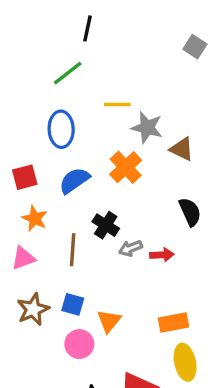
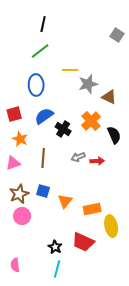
black line: (88, 28) -> (43, 24), moved
gray star: (147, 128) -> (88, 84), turned -30
orange cross: (126, 167) -> (91, 121), moved
black cross: (106, 225) -> (63, 129), moved
orange rectangle: (173, 323) -> (92, 209), moved
pink circle: (79, 344) -> (22, 216), moved

